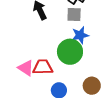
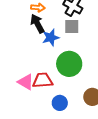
blue star: (80, 35) -> (51, 37), moved

